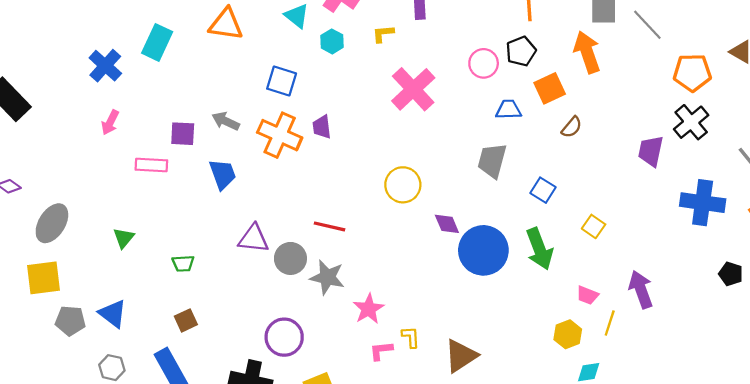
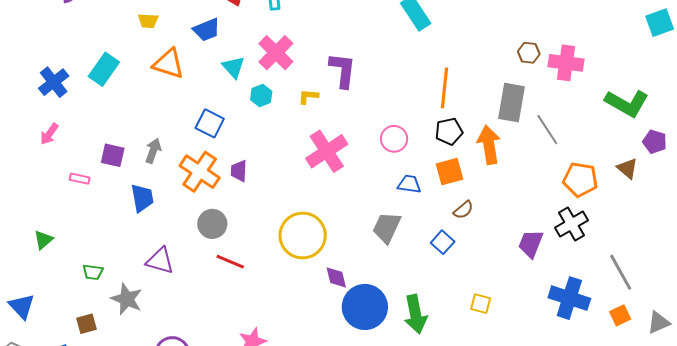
black pentagon: (521, 51) -> (449, 131), moved
gray arrow: (226, 121) -> (153, 151), turned 75
pink rectangle: (151, 165) -> (80, 179), size x0.7
yellow circle: (403, 185) -> (303, 235), size x1.4
blue square: (543, 190) -> (443, 242), moved
yellow square: (594, 226) -> (481, 304), moved, turned -30
gray circle: (290, 258) -> (212, 224), moved
gray star: (327, 277) -> (127, 299), moved

